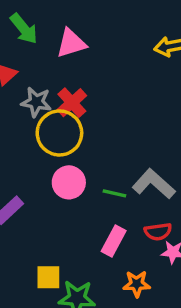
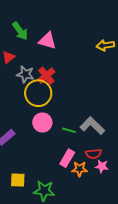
pink triangle: (71, 43) -> (48, 41), turned 30
yellow square: (48, 277) -> (18, 180), moved
orange star: (137, 284) -> (80, 169), moved

